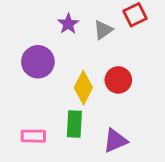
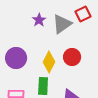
gray triangle: (103, 30) -> (62, 24), size x1.5
purple circle: (38, 62) -> (16, 58), moved

